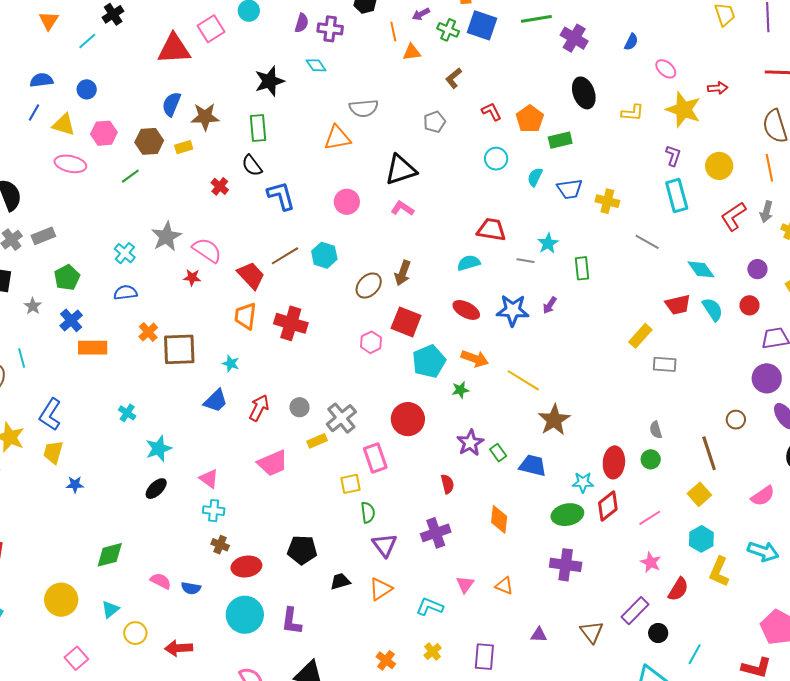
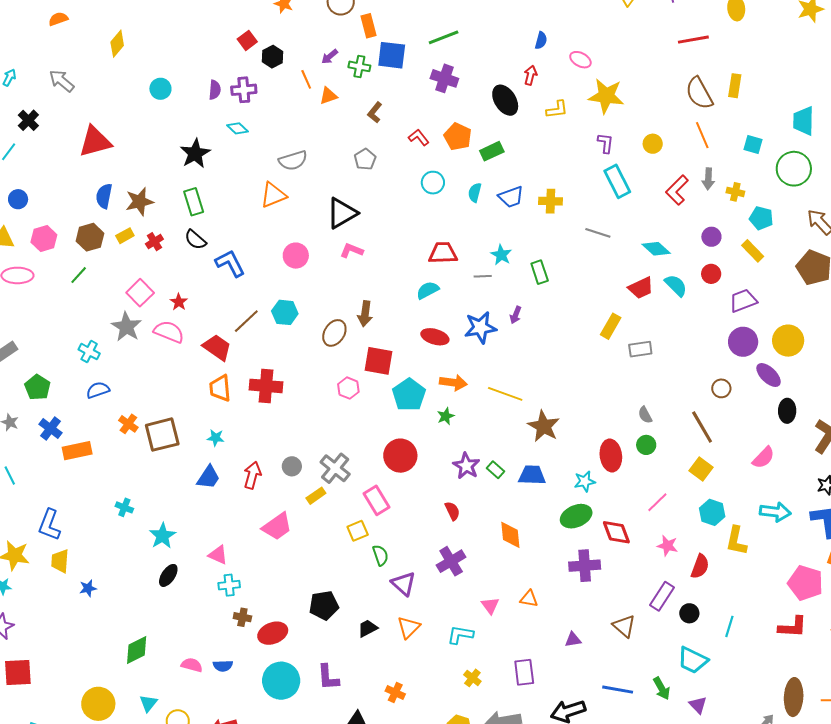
pink square: (211, 29) -> (140, 293), moved
purple cross: (574, 38) -> (444, 78), moved
red arrow: (718, 88) -> (530, 75), moved, turned -60
yellow circle: (719, 166) -> (653, 144), size x0.7
red cross: (220, 186) -> (154, 242), moved, turned 30
red star: (192, 277) -> (179, 302), moved, turned -30
red diamond: (608, 506) -> (616, 532), moved, turned -60
orange cross: (386, 660) -> (395, 693), moved

